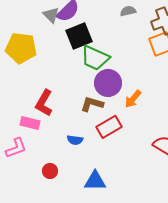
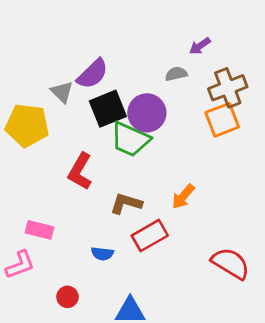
gray triangle: (51, 15) -> (62, 92), moved
purple circle: (108, 83) -> (147, 113), moved
red L-shape: (44, 103) -> (80, 171), moved

